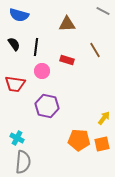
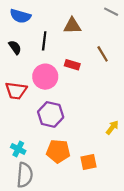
black line: (36, 47) -> (44, 41), moved
pink circle: (42, 71) -> (45, 77), size x1.5
orange pentagon: (79, 140) -> (58, 151), moved
orange square: (102, 144) -> (88, 162), moved

